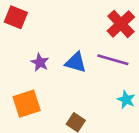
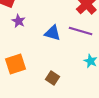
purple star: (40, 62) -> (19, 21), moved

